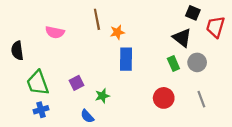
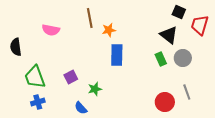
red circle: (164, 98) -> (165, 102), moved

